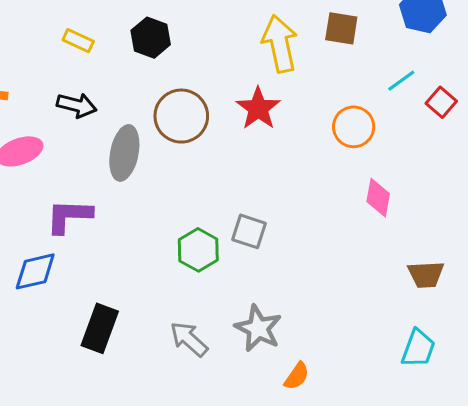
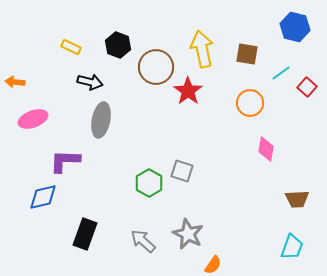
brown square: (341, 28) -> (247, 54), moved
black arrow: (77, 105) -> (90, 82), moved
brown circle: (181, 116) -> (156, 67), moved

